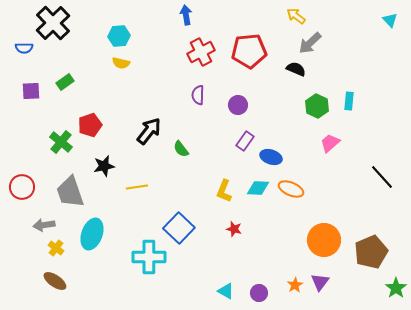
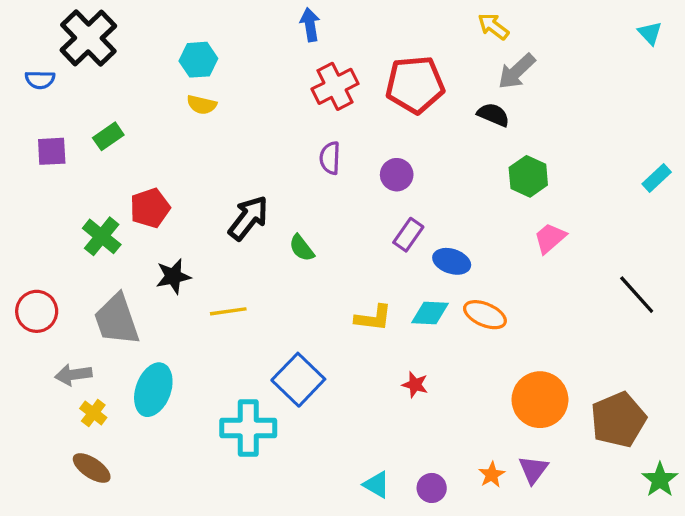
cyan rectangle: (349, 101) -> (657, 178), moved, turned 42
yellow L-shape: (224, 191) -> (373, 318), turned -105
red star: (234, 229) -> (415, 385), moved

